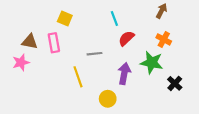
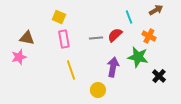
brown arrow: (162, 11) -> (156, 10), moved, turned 32
cyan line: (114, 19) -> (129, 17), moved
pink rectangle: (54, 43) -> (64, 39), moved
gray line: (95, 54) -> (96, 38), moved

